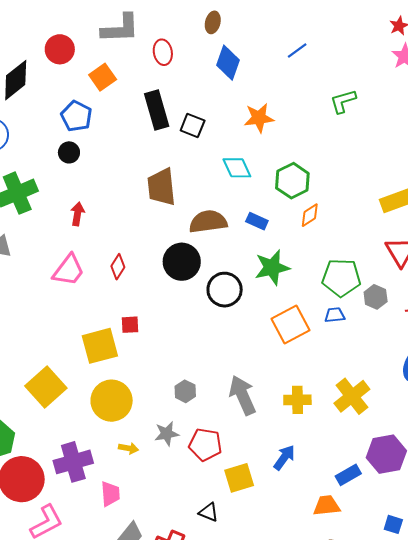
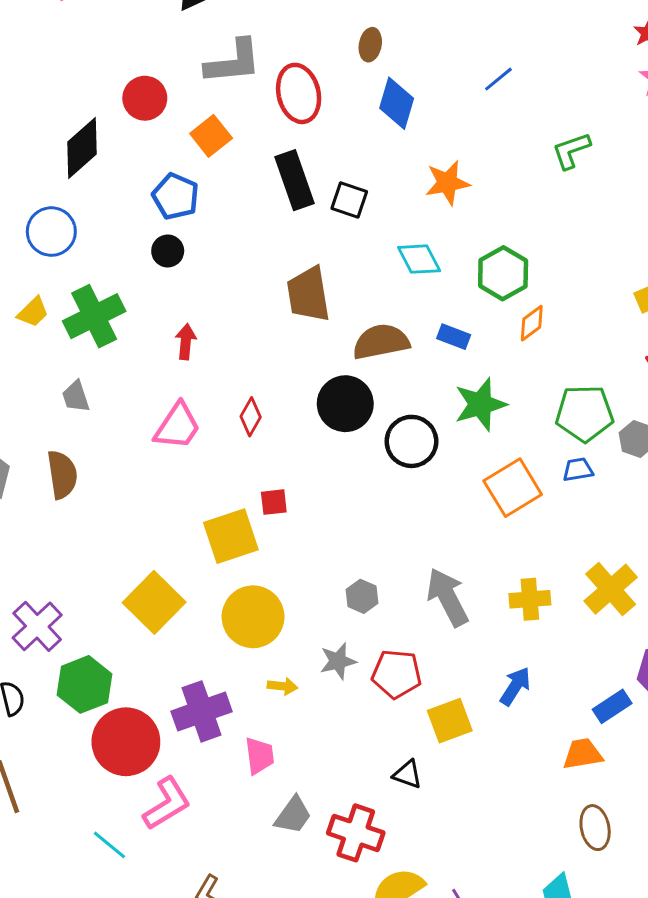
red ellipse: (163, 52) -> (299, 93), size x1.5

